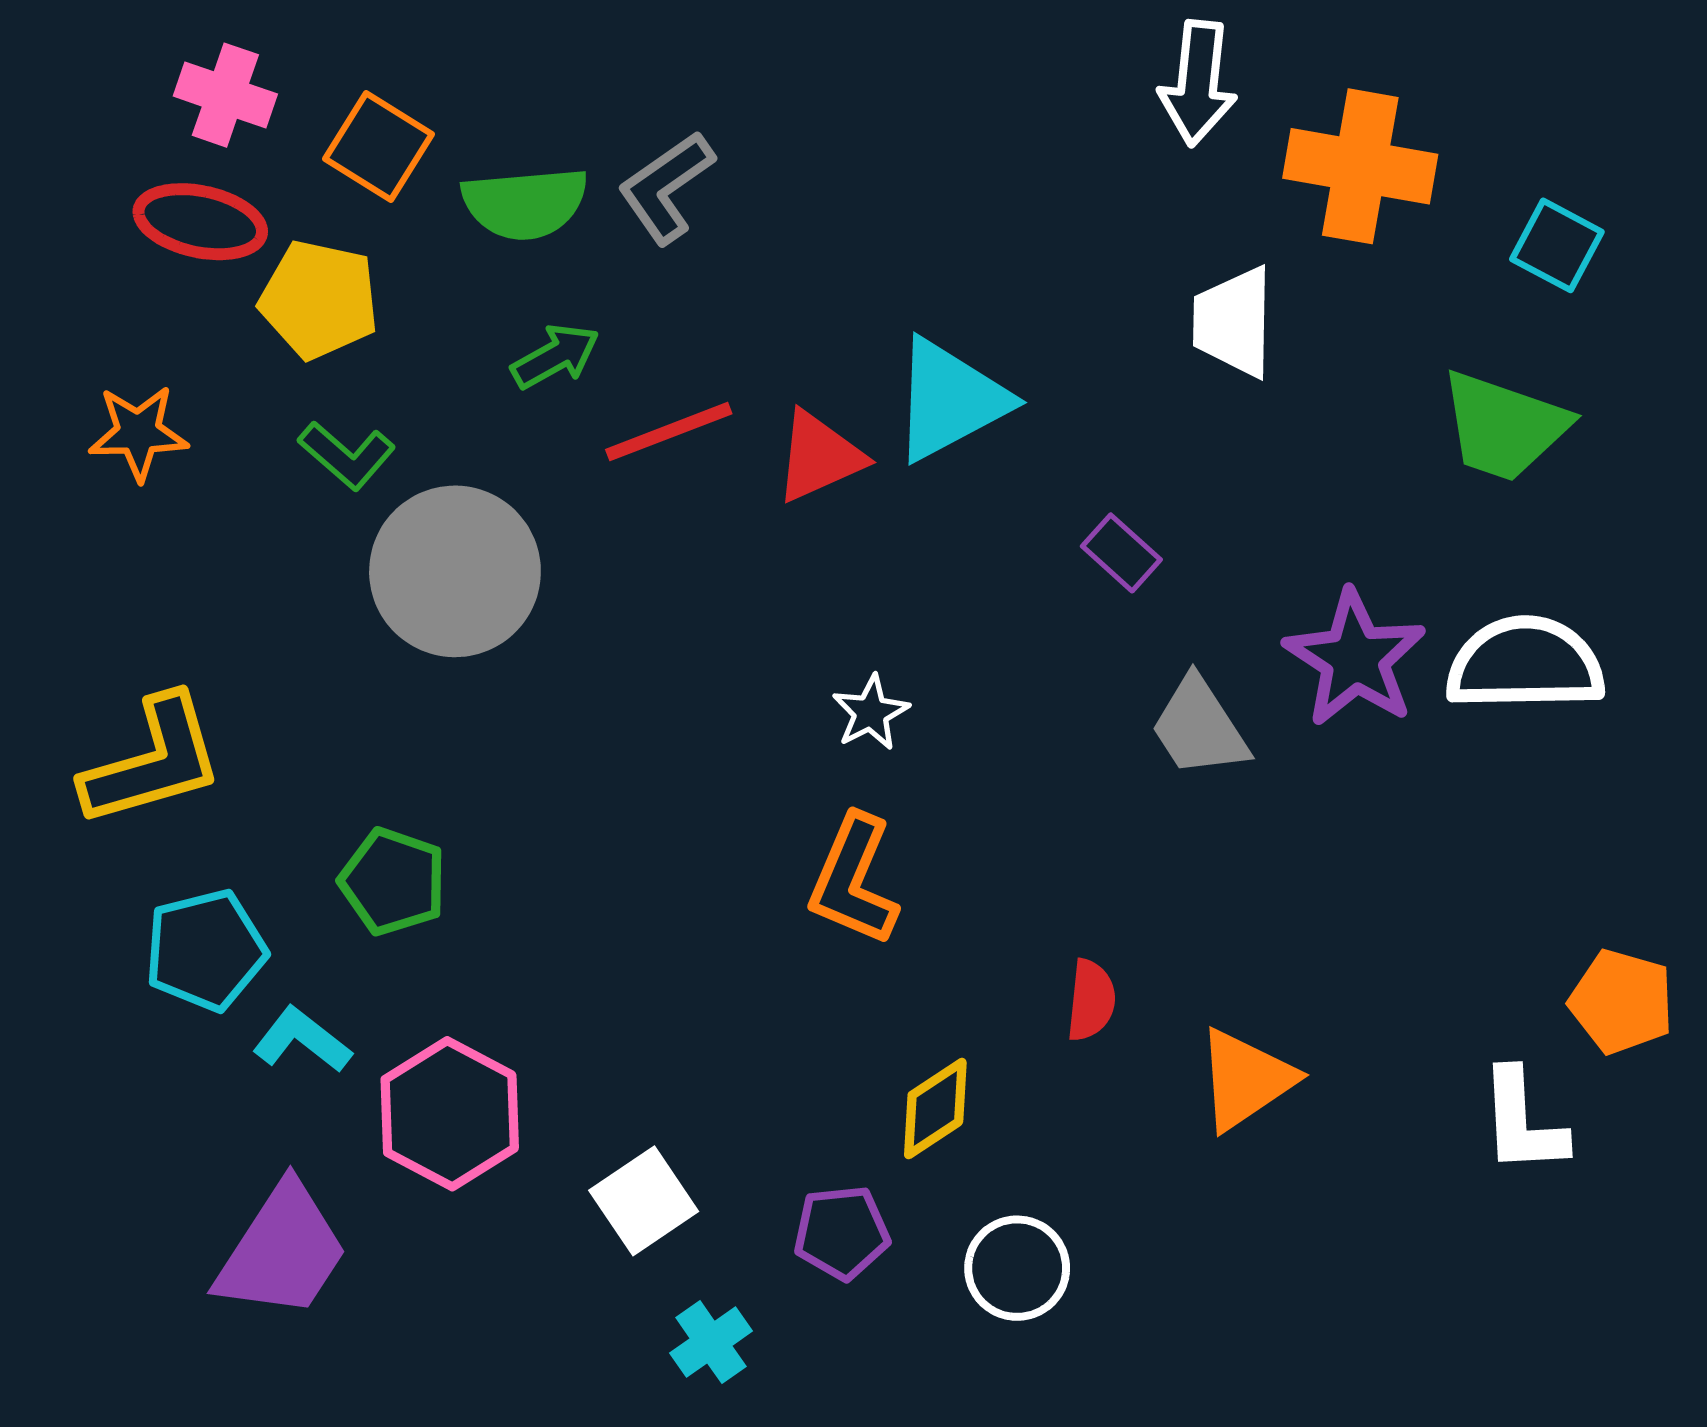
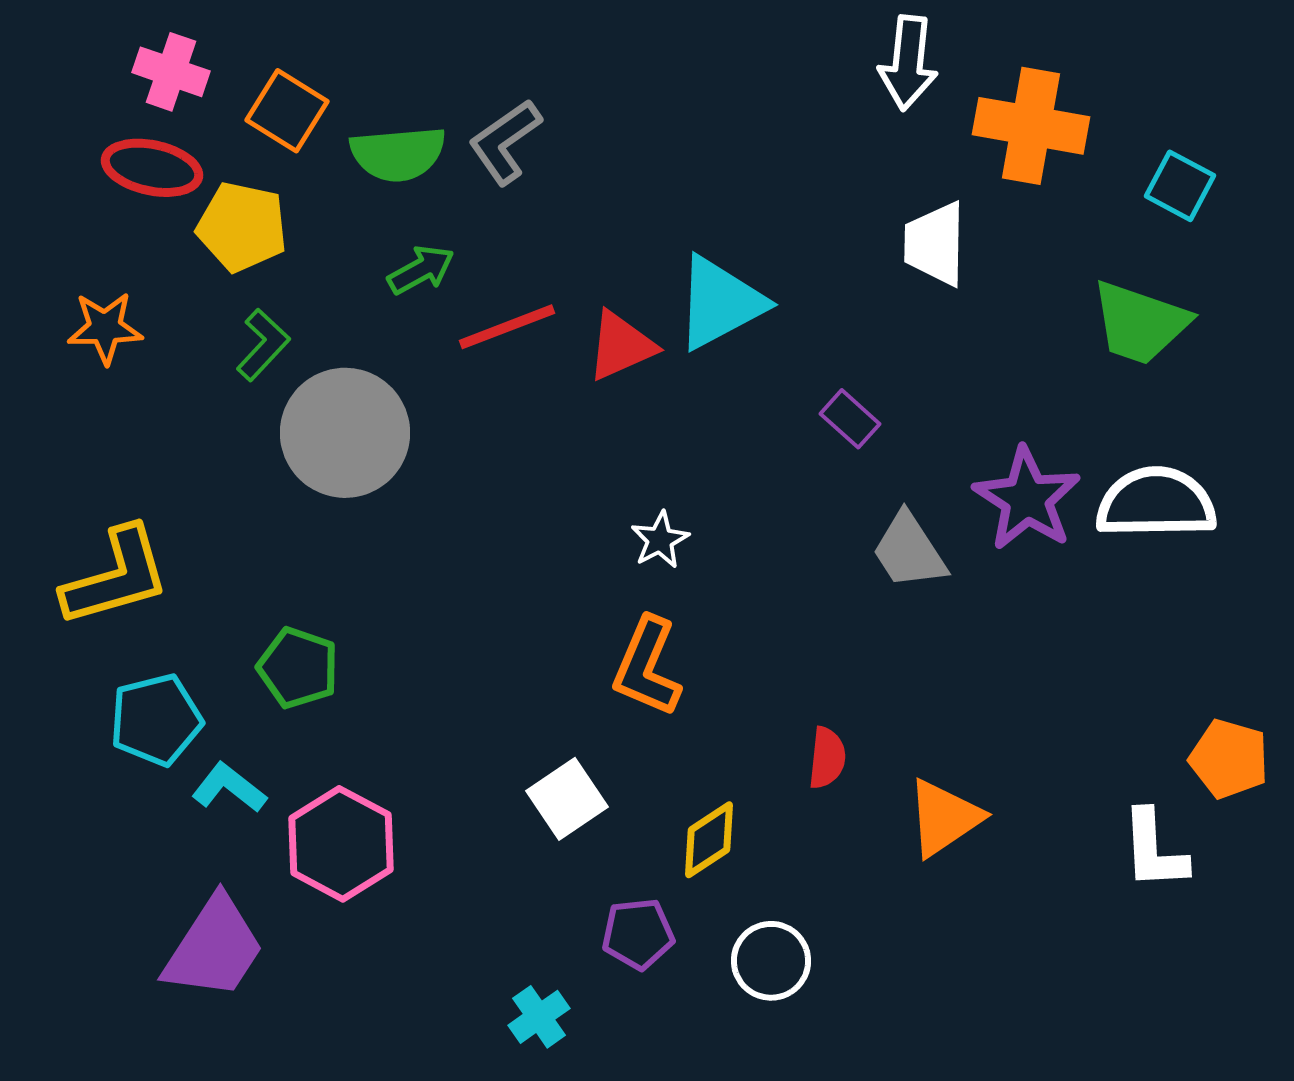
green L-shape: (347, 455) -> (263, 345), turned -88
white square: (644, 1201) -> (567, 799), moved

